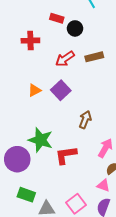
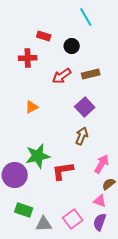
red rectangle: (57, 18) -> (44, 36), moved
purple square: (61, 90) -> (85, 107), moved
green star: (41, 140) -> (38, 156), turned -30

